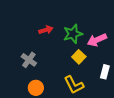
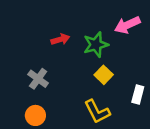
pink arrow: (97, 40) -> (127, 25), moved
orange circle: (36, 88) -> (35, 115), moved

